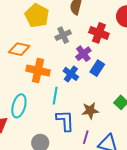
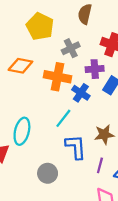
purple cross: (83, 54) -> (95, 69), turned 35
orange cross: (38, 70) -> (57, 77), moved
cyan line: (55, 96) -> (63, 118), turned 30

